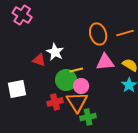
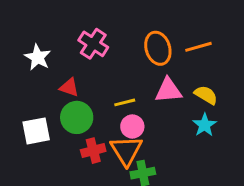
pink cross: (22, 15) -> (93, 44), moved
white star: (55, 52) -> (38, 57), moved
green circle: (66, 80) -> (77, 117), moved

